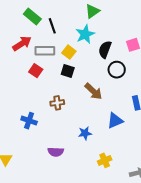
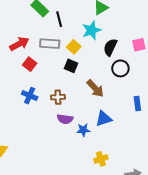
red arrow: (22, 43) -> (19, 44), moved
red square: (36, 71) -> (30, 64), moved
blue cross: (29, 121) -> (30, 96), moved
blue triangle: (115, 121) -> (104, 119), moved
purple semicircle: (56, 152) -> (65, 119), moved

